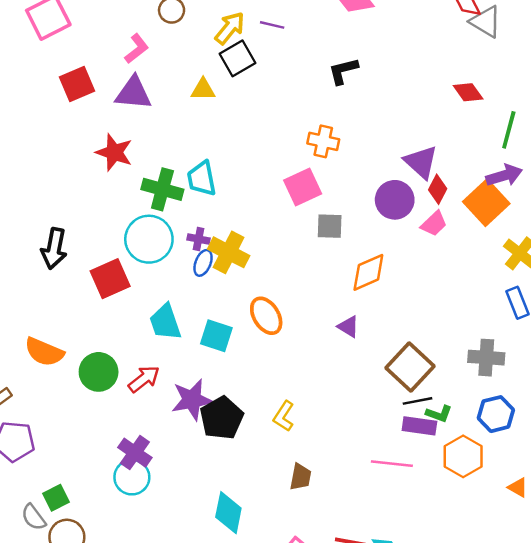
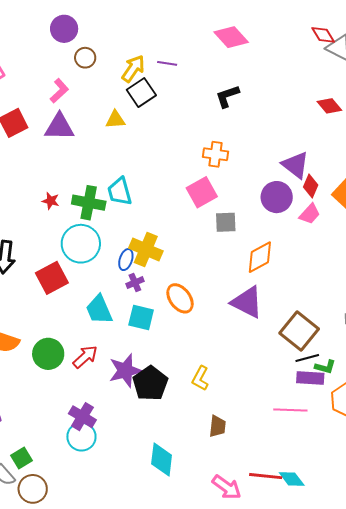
red star: (114, 152) -> (51, 201), moved, size x0.6
purple cross: (199, 239) -> (135, 283), moved, turned -30
purple triangle: (348, 327) -> (247, 302), size x1.8

